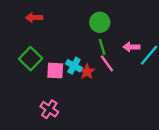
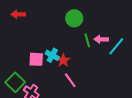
green line: (102, 47) -> (87, 40), moved
green square: (31, 59) -> (15, 82), moved
pink line: (107, 63) -> (70, 80), moved

